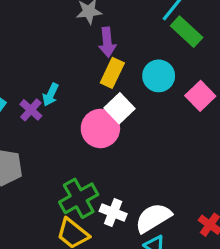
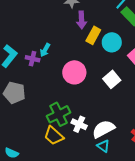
yellow rectangle: (112, 73) -> (93, 35), moved
white square: (120, 108) -> (112, 79), moved
purple cross: (31, 110) -> (33, 59), turned -32

